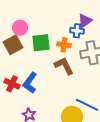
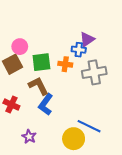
brown L-shape: (64, 66) -> (38, 86), moved
blue L-shape: (30, 83) -> (46, 105), moved

